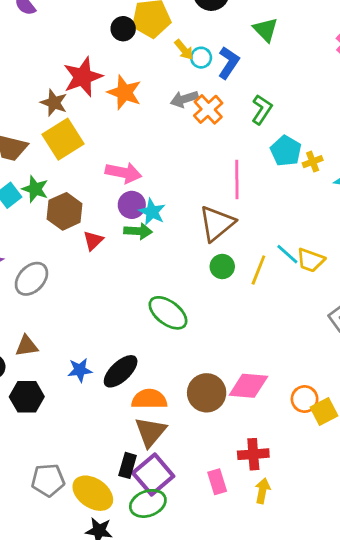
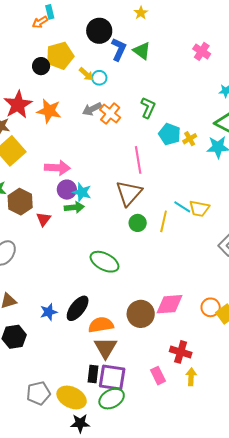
blue L-shape: (229, 63) -> (119, 49), moved
red cross: (253, 454) -> (181, 352), turned 30
purple square: (153, 475) -> (112, 378), turned -32

